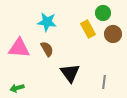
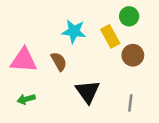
cyan star: (47, 22) -> (74, 31), moved
brown circle: (113, 34) -> (133, 55), moved
green arrow: (17, 88) -> (26, 99), moved

